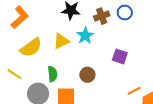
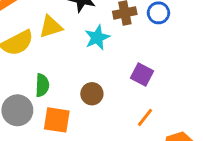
yellow triangle: (61, 41) -> (51, 27), moved
orange line: (134, 91) -> (145, 117), moved, turned -32

